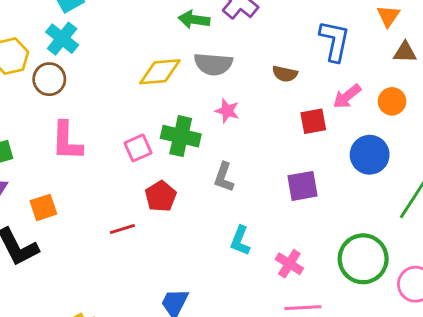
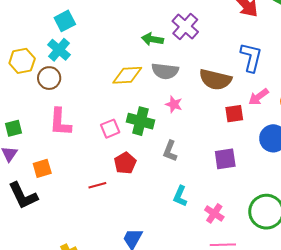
brown semicircle: (285, 74) -> (215, 79), size x1.8

